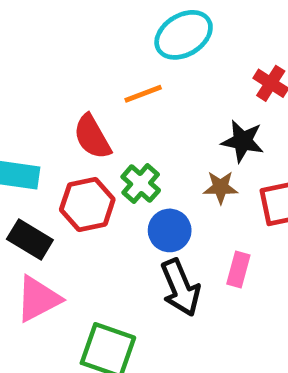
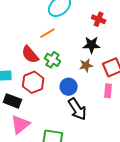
green cross: (141, 184) -> (52, 60), moved
pink rectangle: (238, 270) -> (108, 91), moved

